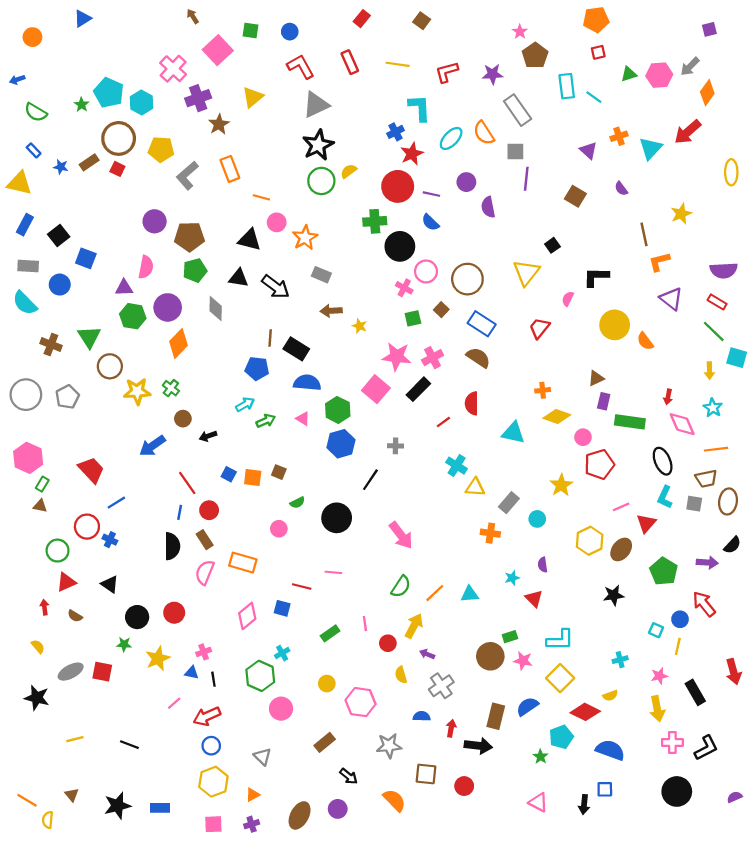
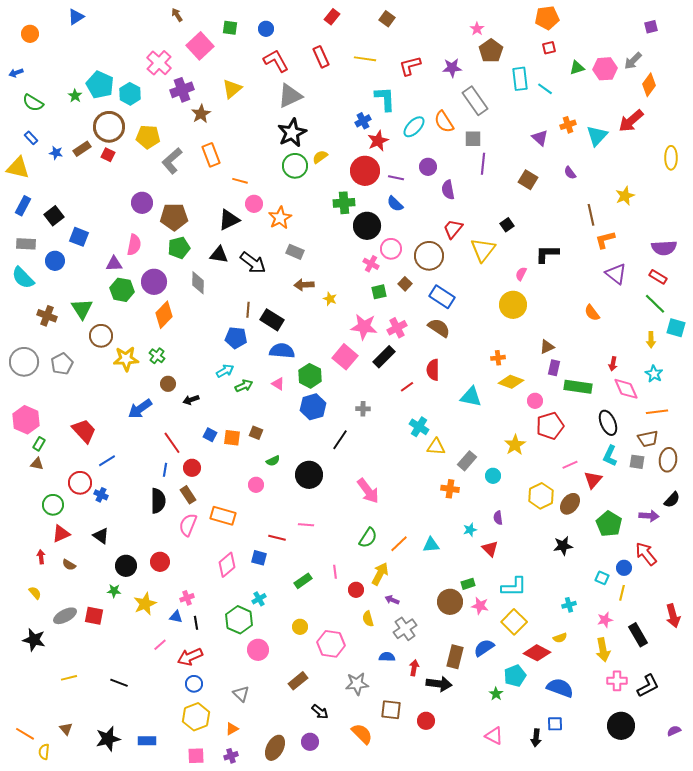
black triangle: (249, 240) -> (229, 220), turned -40
yellow circle: (615, 325) -> (513, 305), moved
red trapezoid: (539, 328) -> (453, 229), moved

